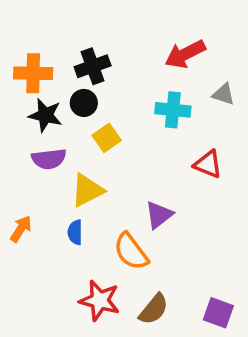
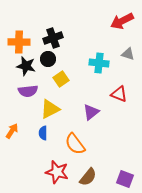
red arrow: (185, 54) -> (122, 21), moved
purple triangle: (159, 215) -> (91, 112), moved

